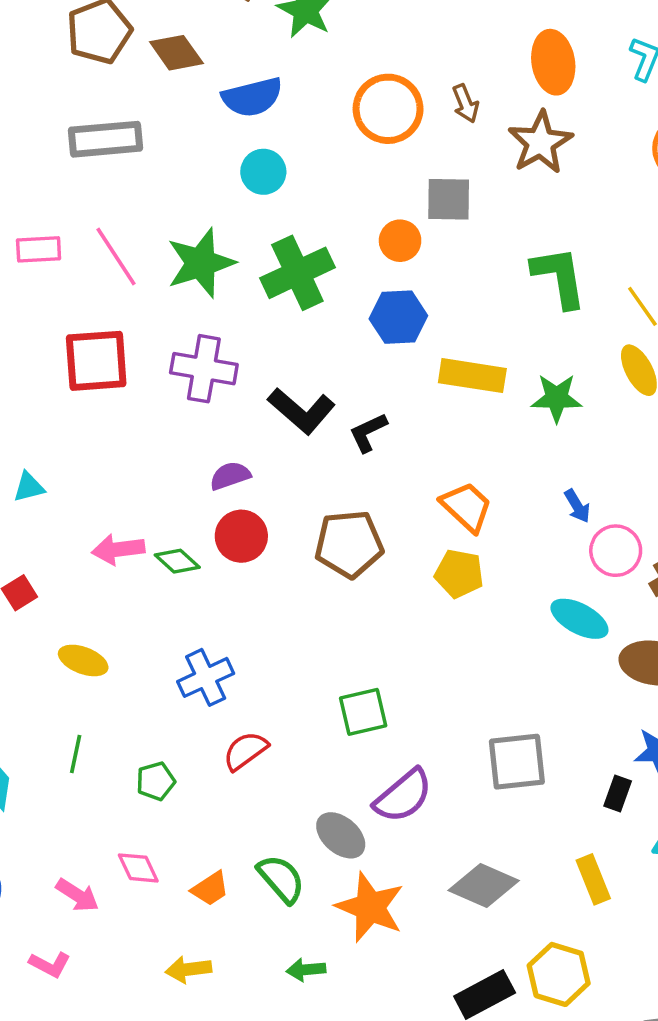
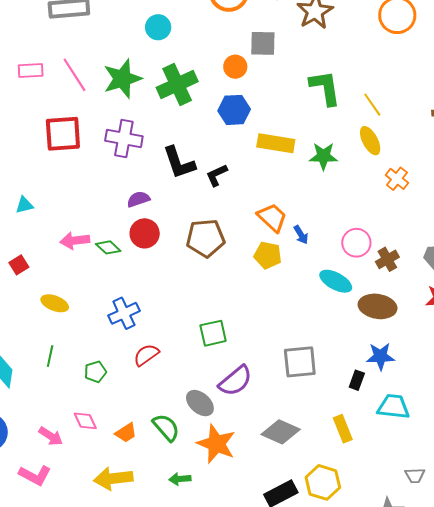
black L-shape: (302, 411) -> (179, 163), turned 30
blue arrow: (577, 506) -> (301, 235), moved
pink L-shape: (50, 964) -> (35, 475), size x1.4
yellow arrow: (188, 969) -> (113, 478), size x1.5

